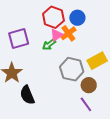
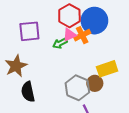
blue circle: (77, 18) -> (94, 21), size x1.6
gray hexagon: (72, 69) -> (77, 88), moved
brown circle: (89, 85) -> (95, 83), moved

